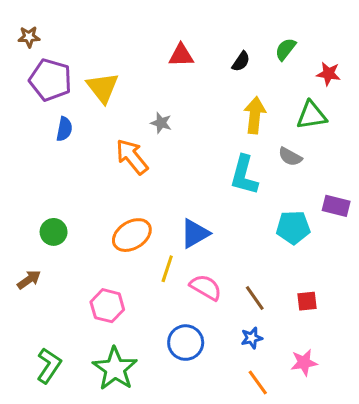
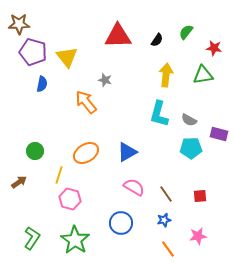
brown star: (29, 37) -> (19, 24), size x1.5
red triangle: (181, 55) -> (118, 36), size x1.6
gray semicircle: (290, 157) -> (189, 120), moved
yellow line: (167, 269) -> (59, 175), moved

